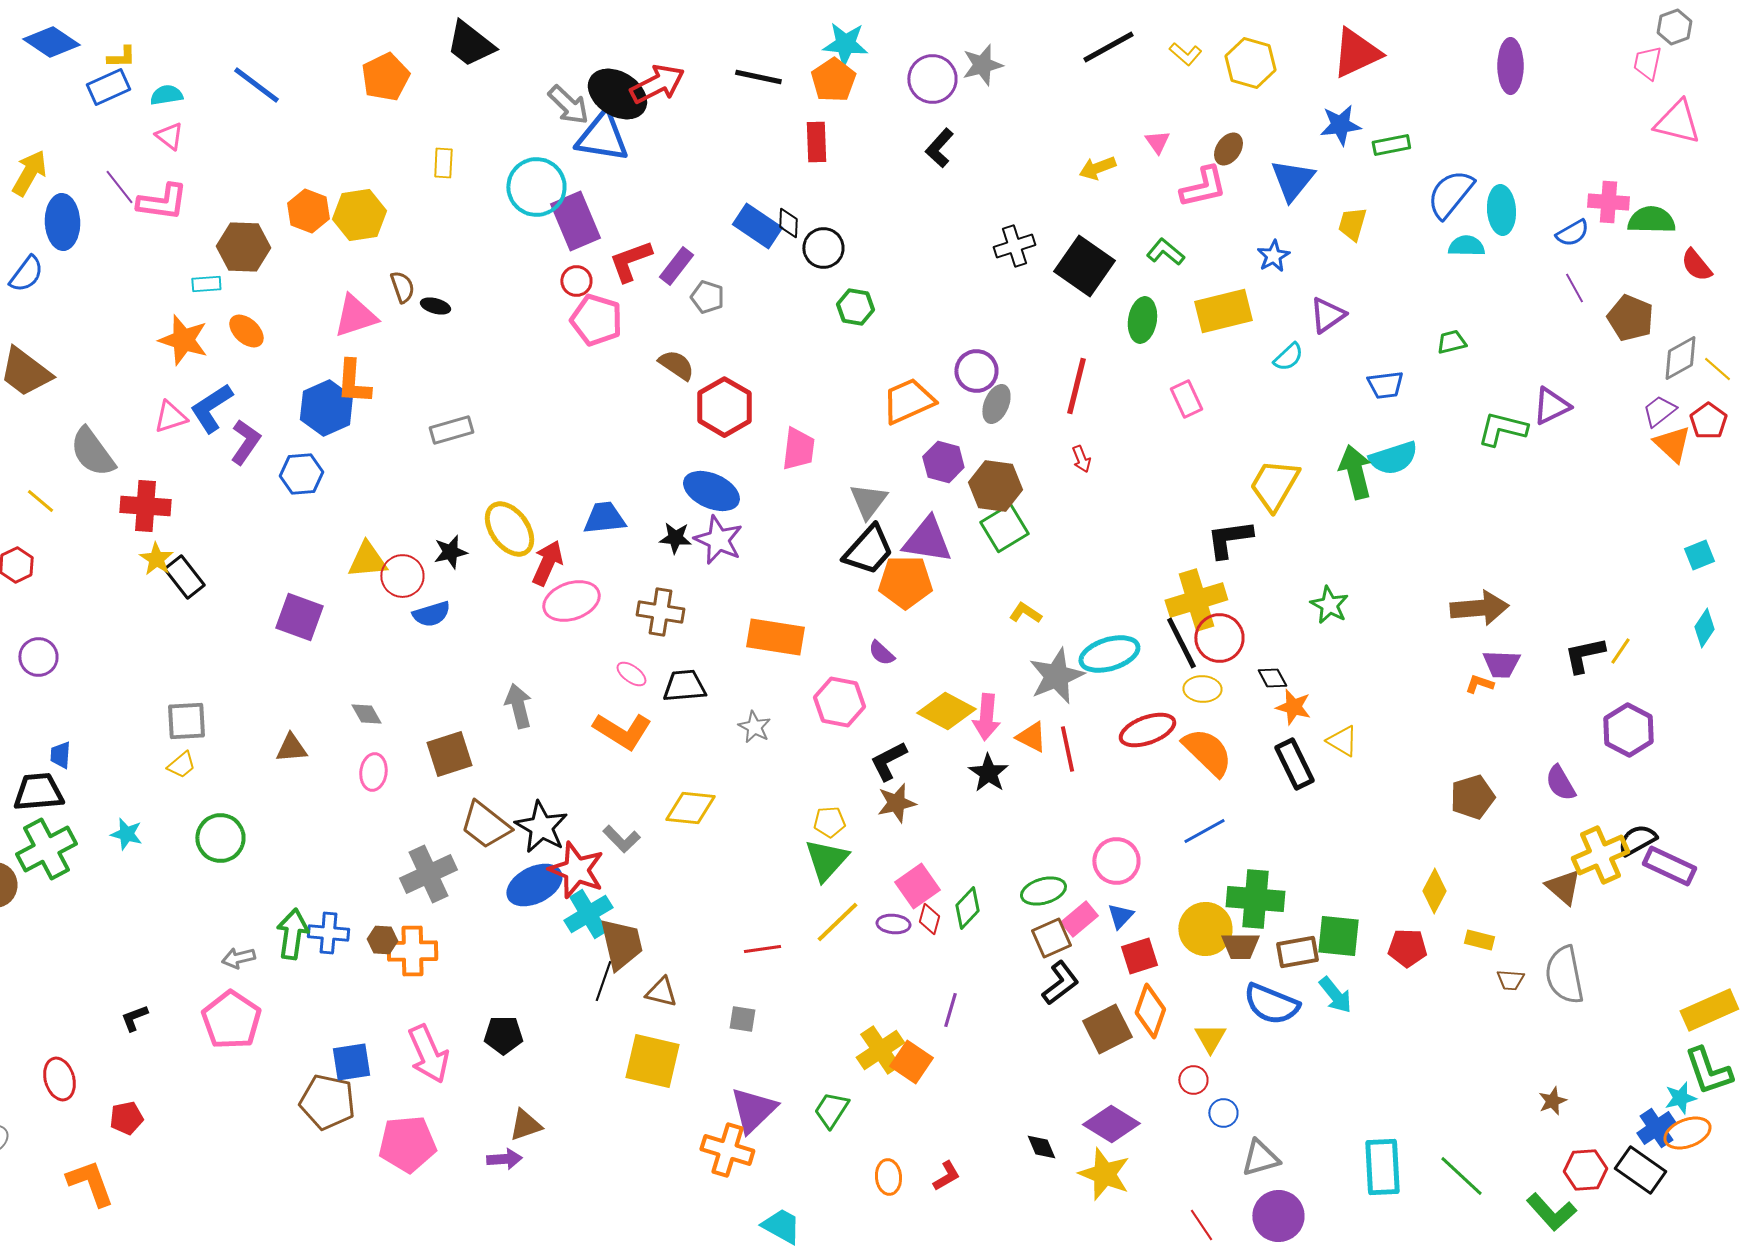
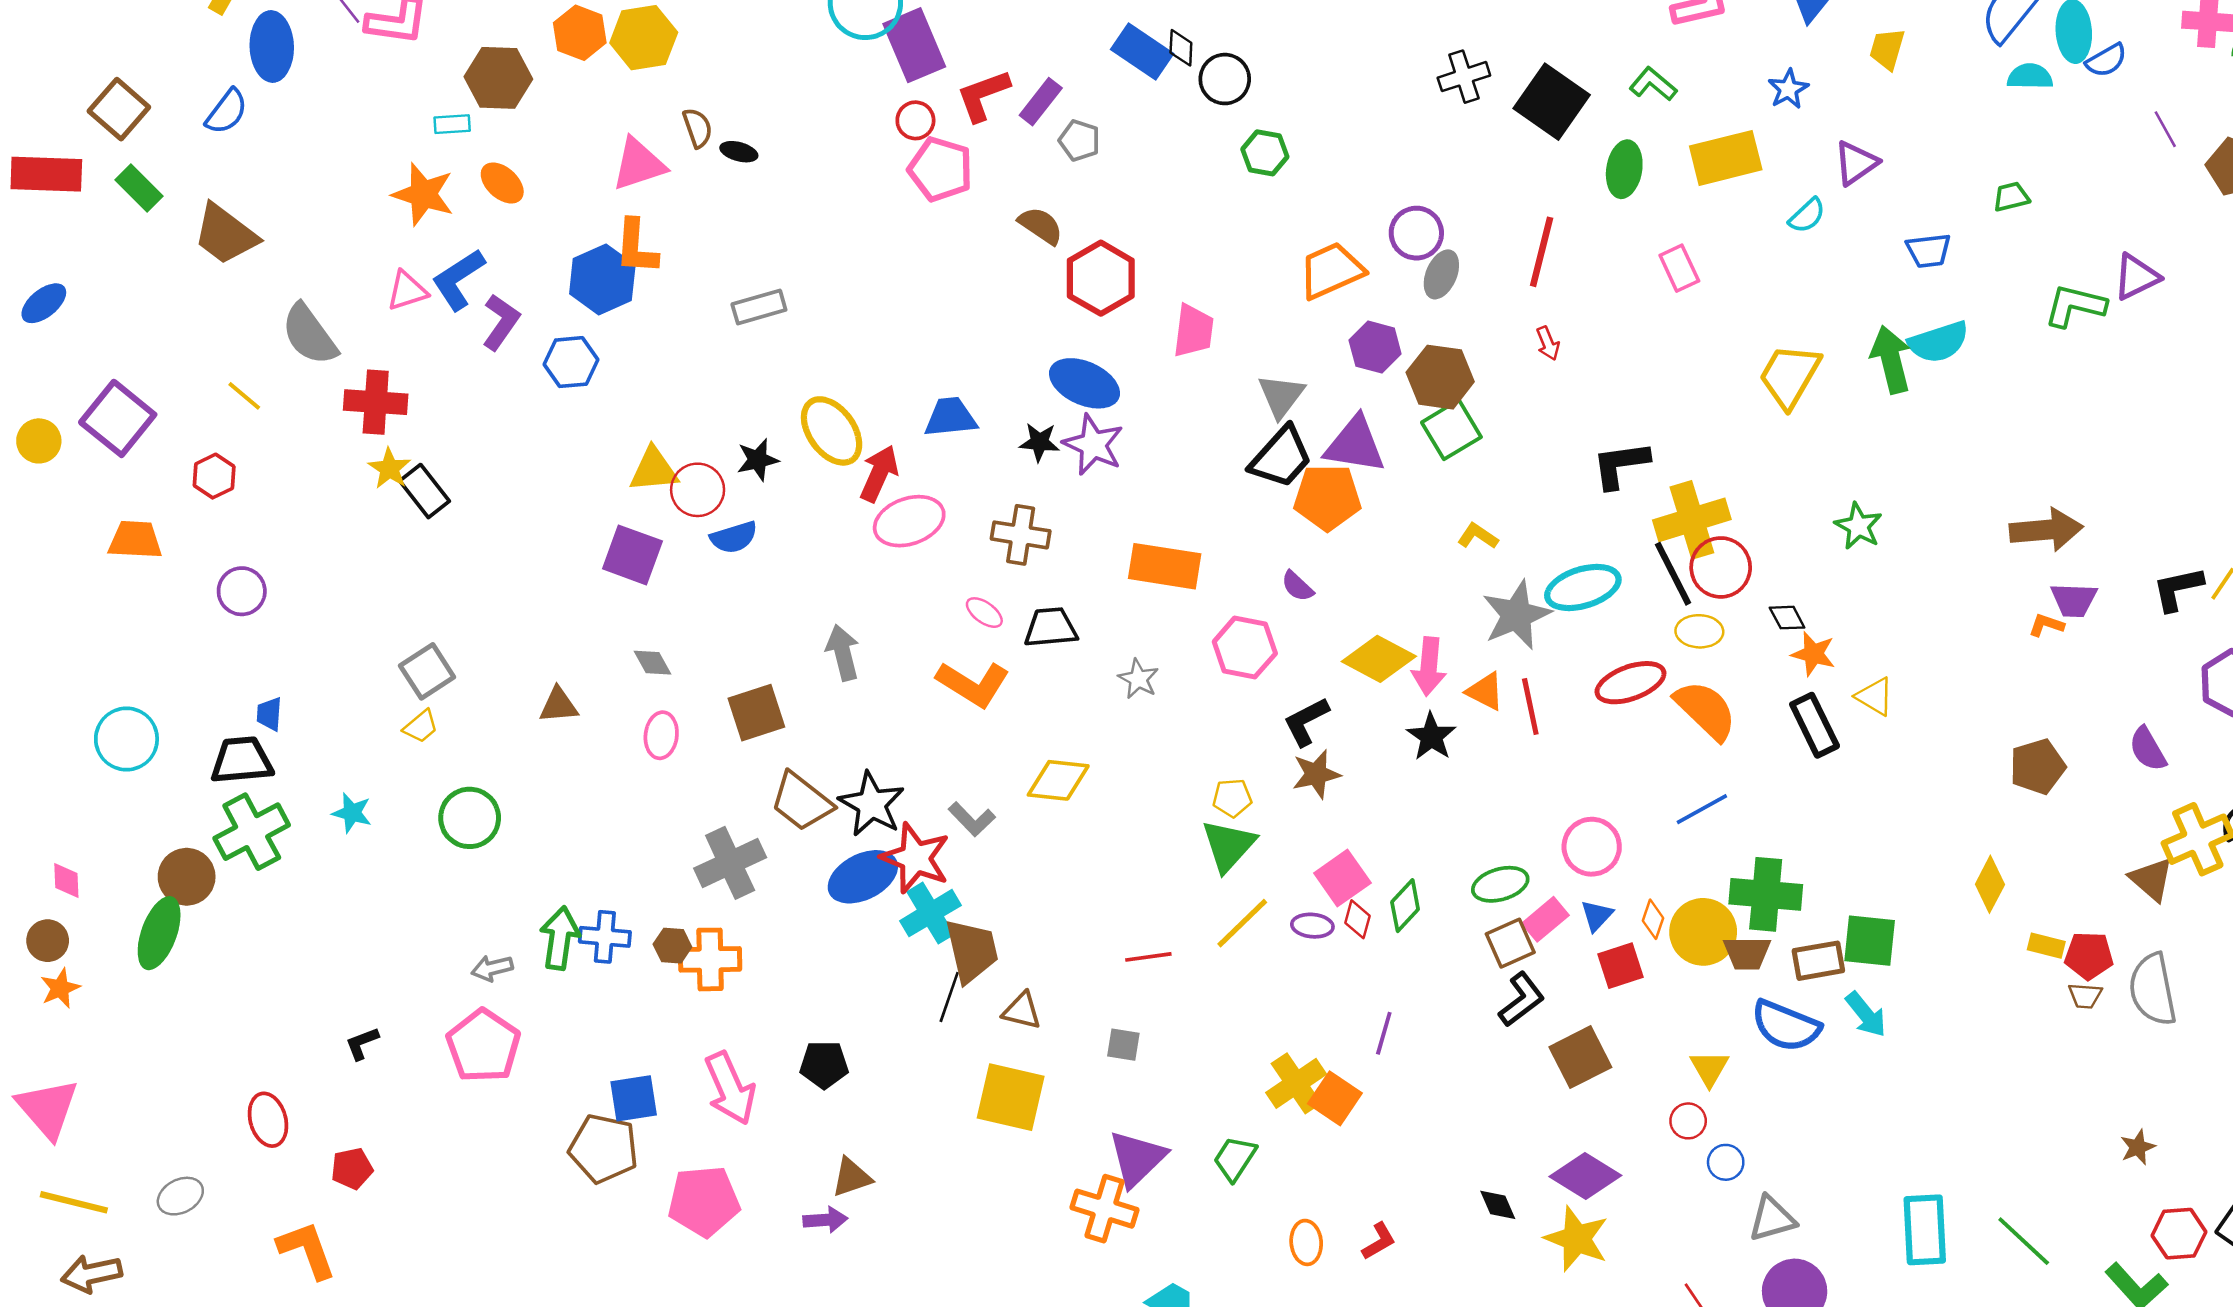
blue semicircle: (1572, 233) -> (2106, 60), moved
black L-shape: (1229, 539) -> (1620, 465), moved
purple square: (299, 617) -> (632, 555), moved
gray square: (186, 721) -> (427, 671), turned -30
red pentagon: (1407, 948) -> (2089, 956), moved
orange diamond: (1150, 1011) -> (1653, 919), moved, size x0.6

